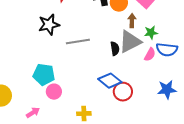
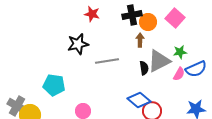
brown arrow: (132, 21) -> (140, 40), moved
blue semicircle: (167, 50) -> (196, 69), turned -30
cyan pentagon: (44, 75) -> (54, 85), moved

